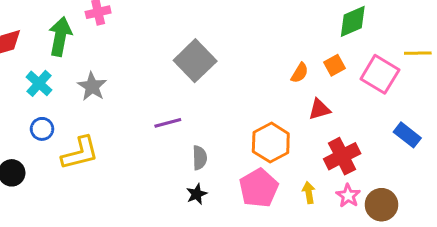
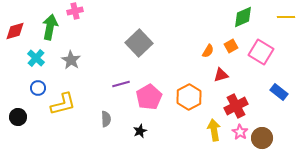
yellow line: (418, 53) -> (286, 17), moved
gray semicircle: (200, 158) -> (106, 119), moved
pink pentagon: (259, 188) -> (149, 97), moved
yellow arrow: (309, 193) -> (214, 130), size x1.5

